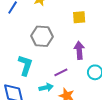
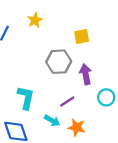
gray hexagon: (42, 36) -> (59, 62), moved
cyan arrow: (46, 88) -> (52, 121), turned 48

